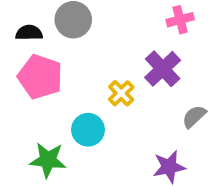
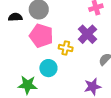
pink pentagon: (40, 77) -> (41, 36), moved
yellow cross: (121, 93) -> (66, 48), turned -32

